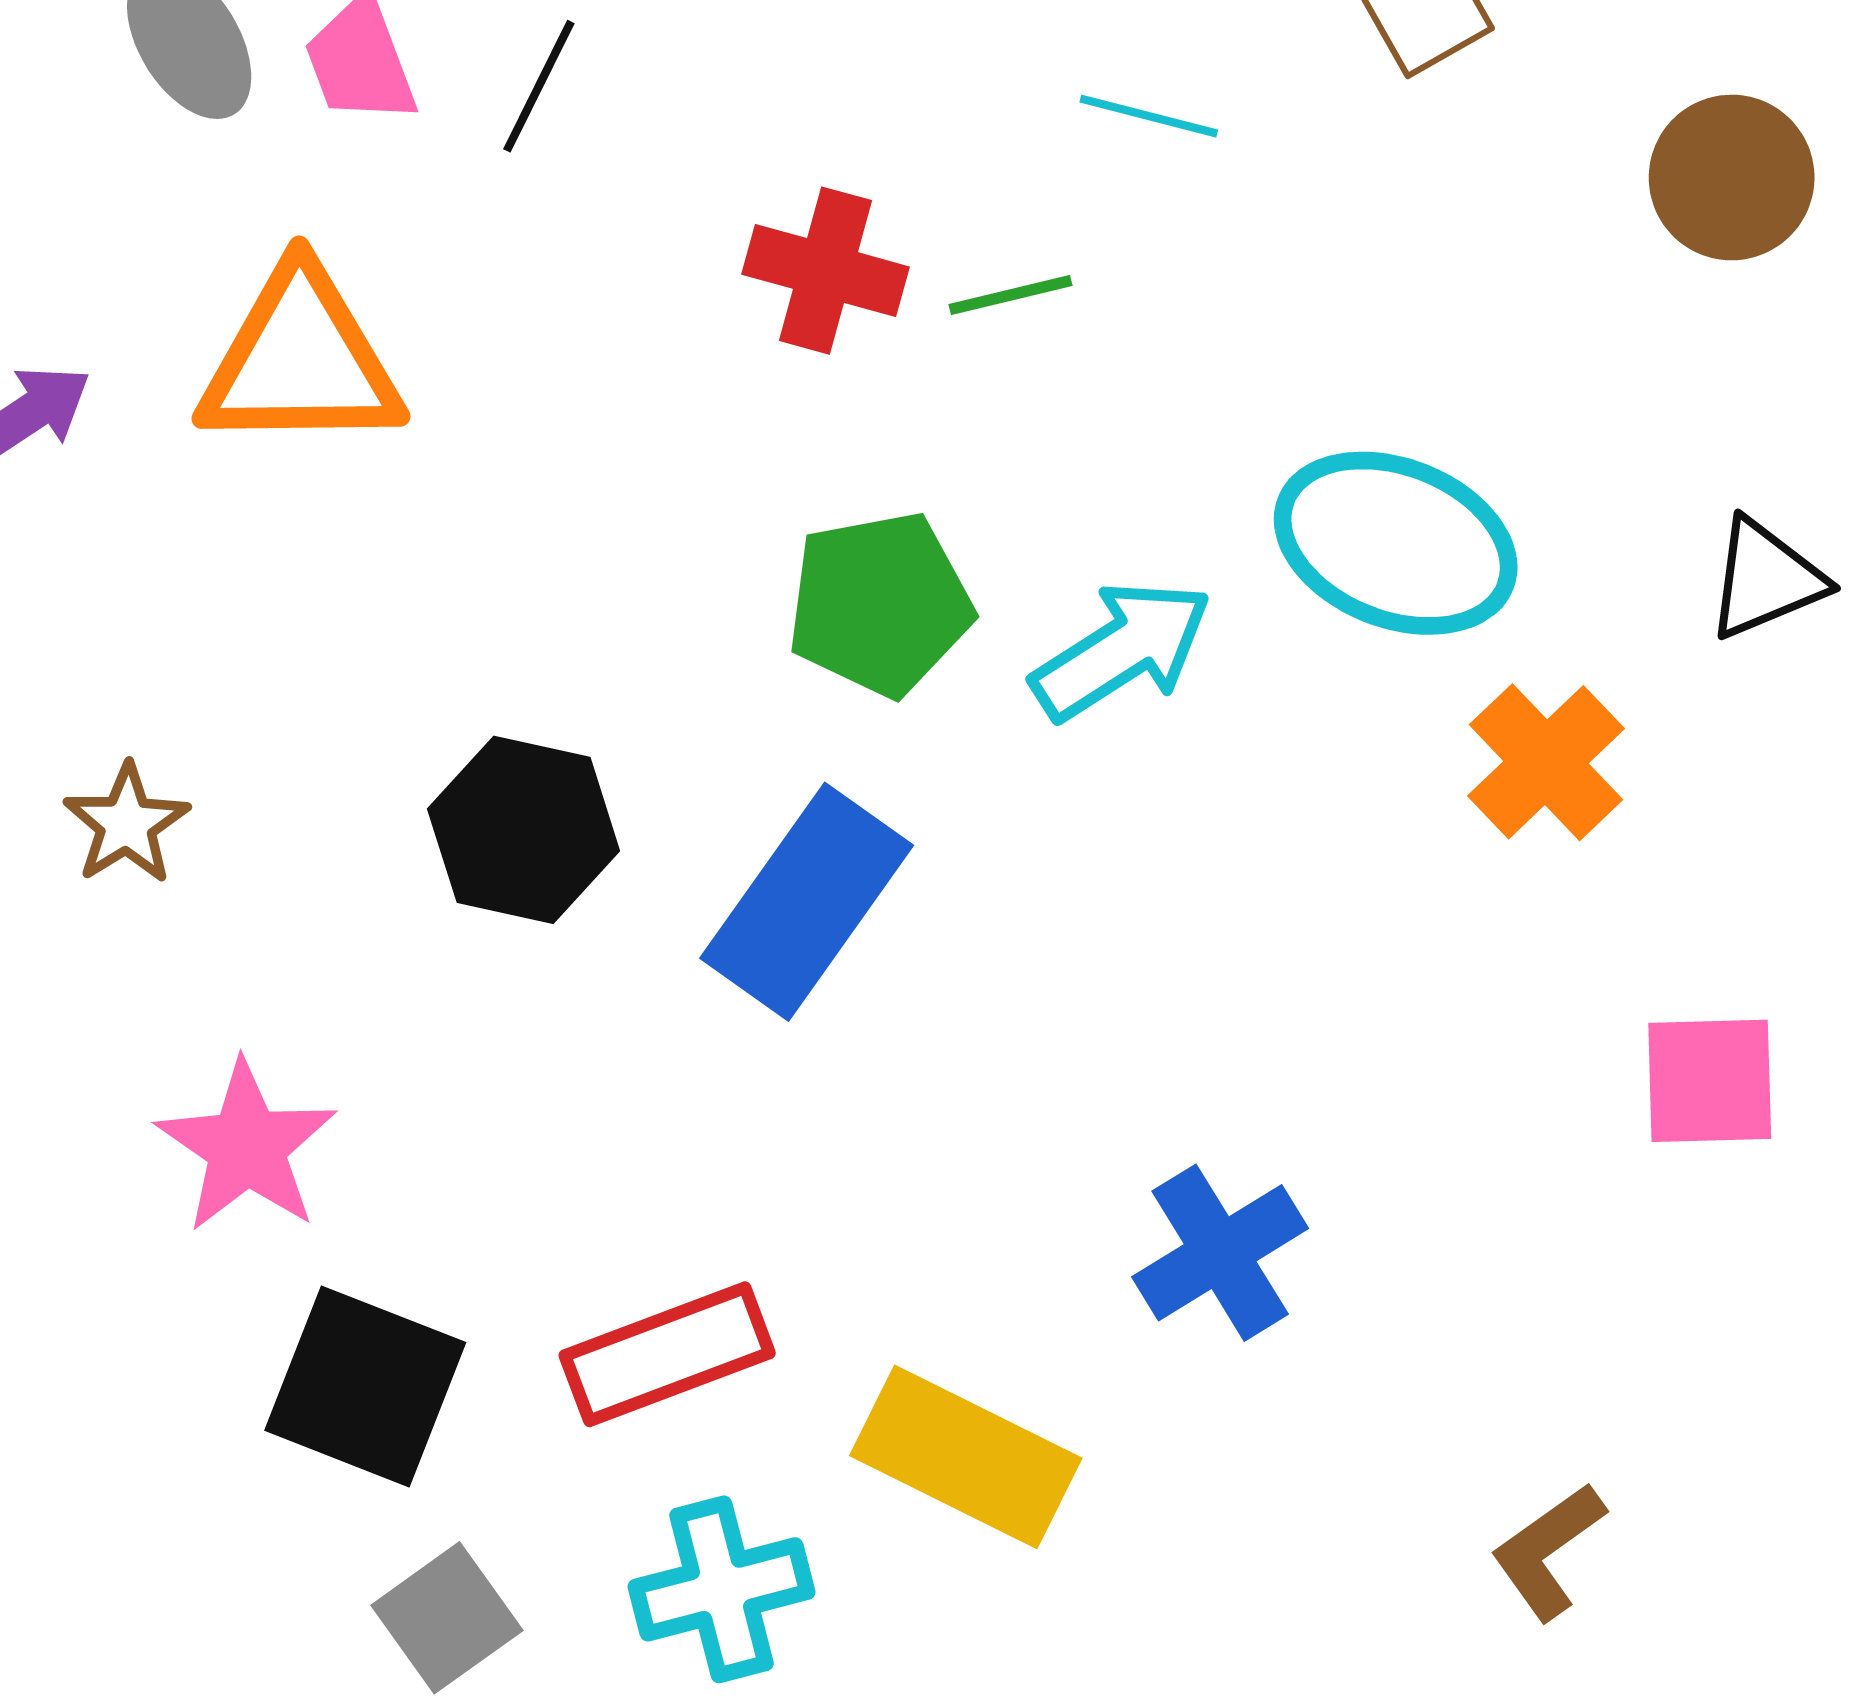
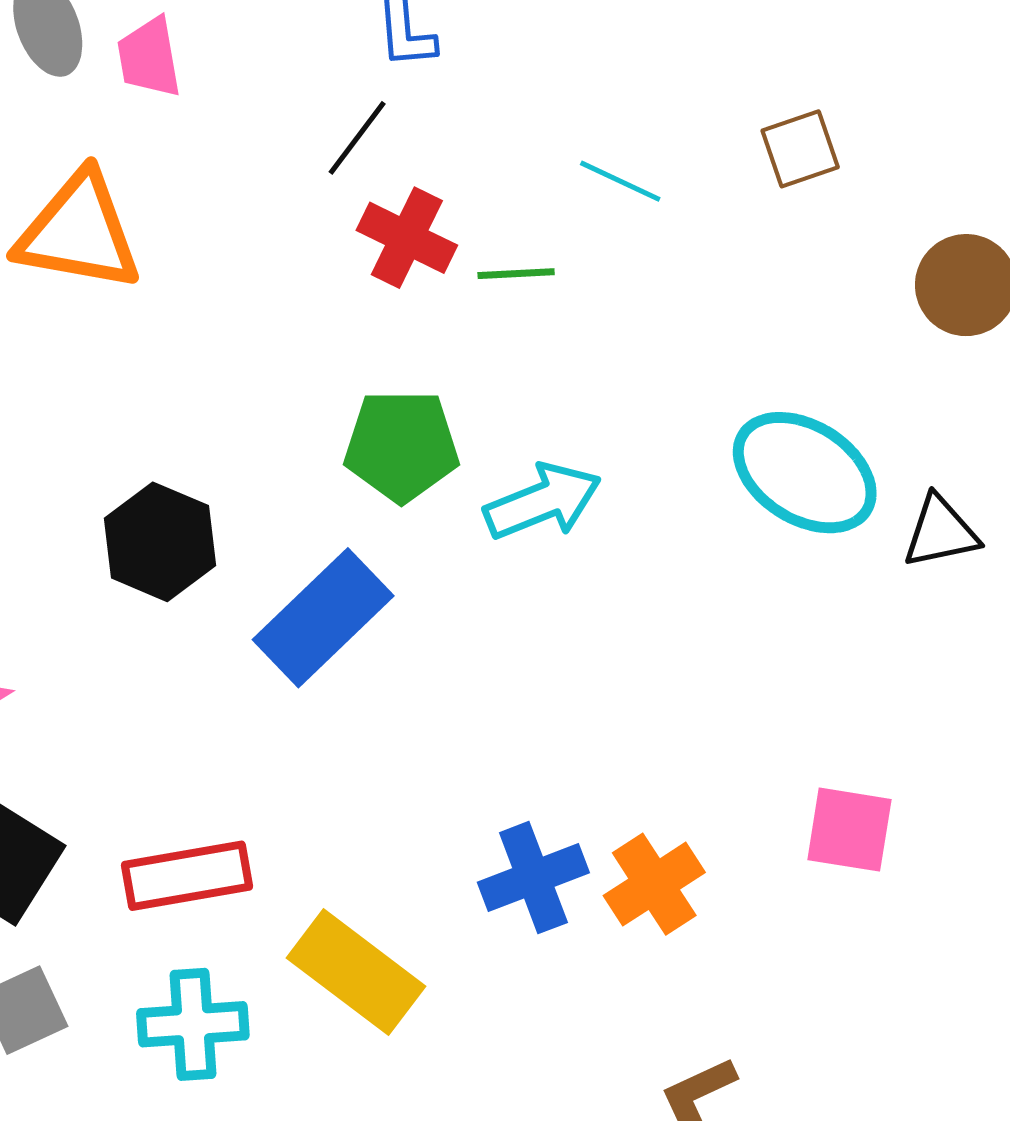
black line: (539, 86) -> (357, 138), moved
cyan ellipse: (1396, 543) -> (805, 473), moved
orange cross: (1546, 762) -> (654, 884), moved

